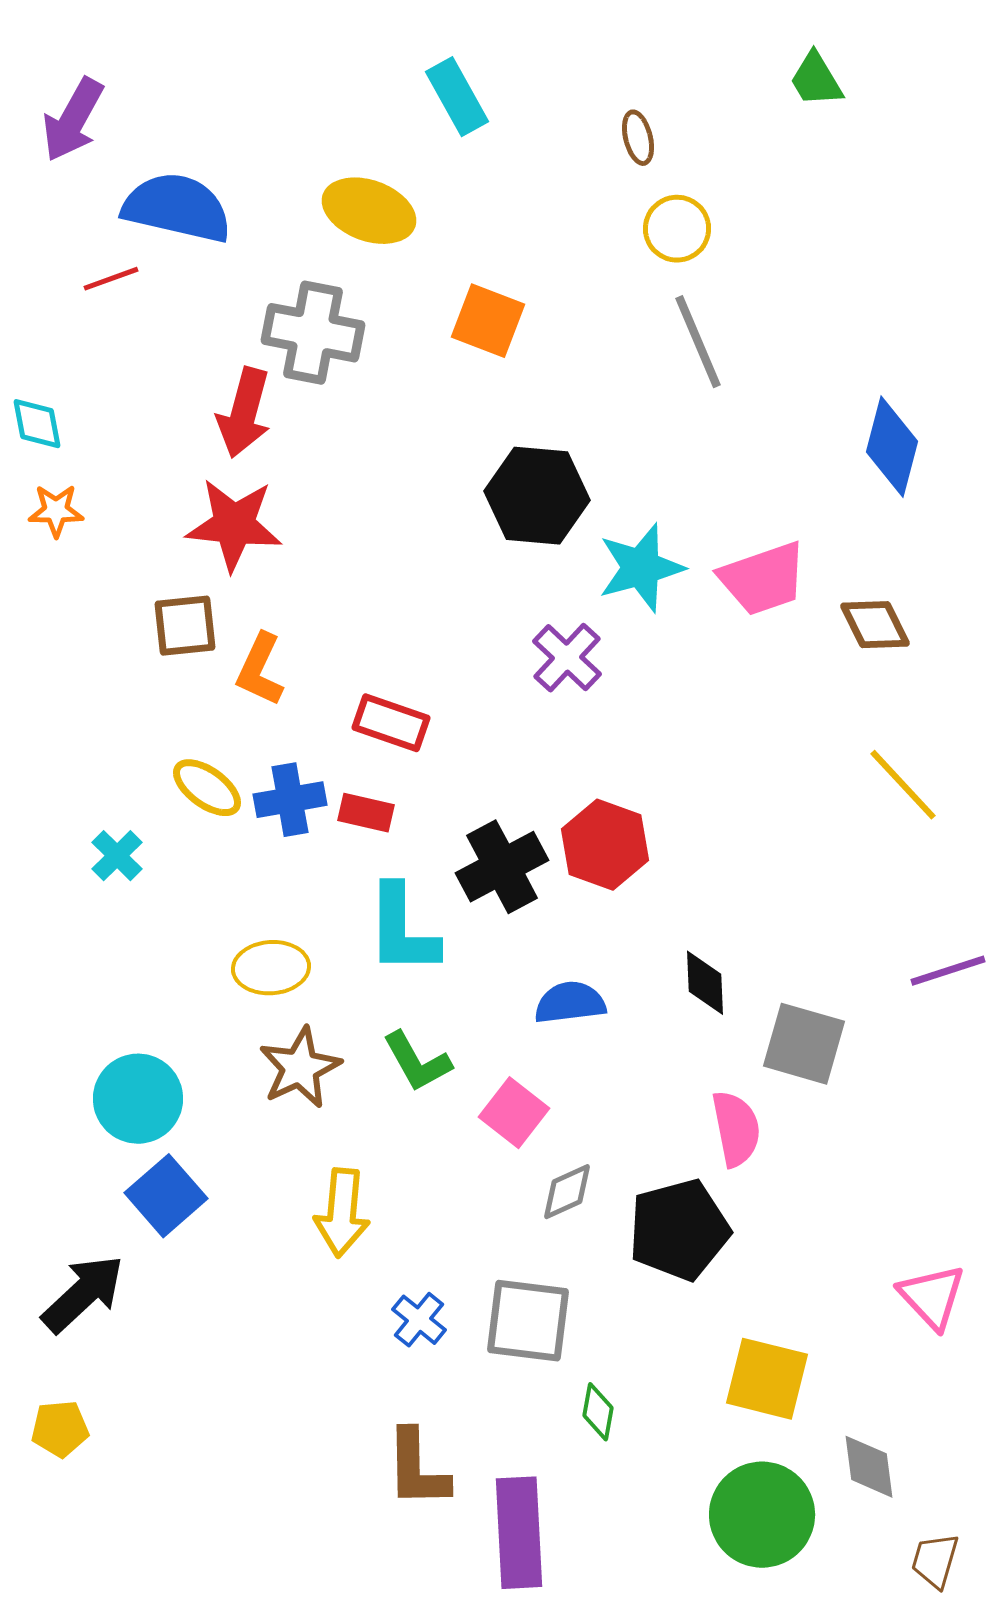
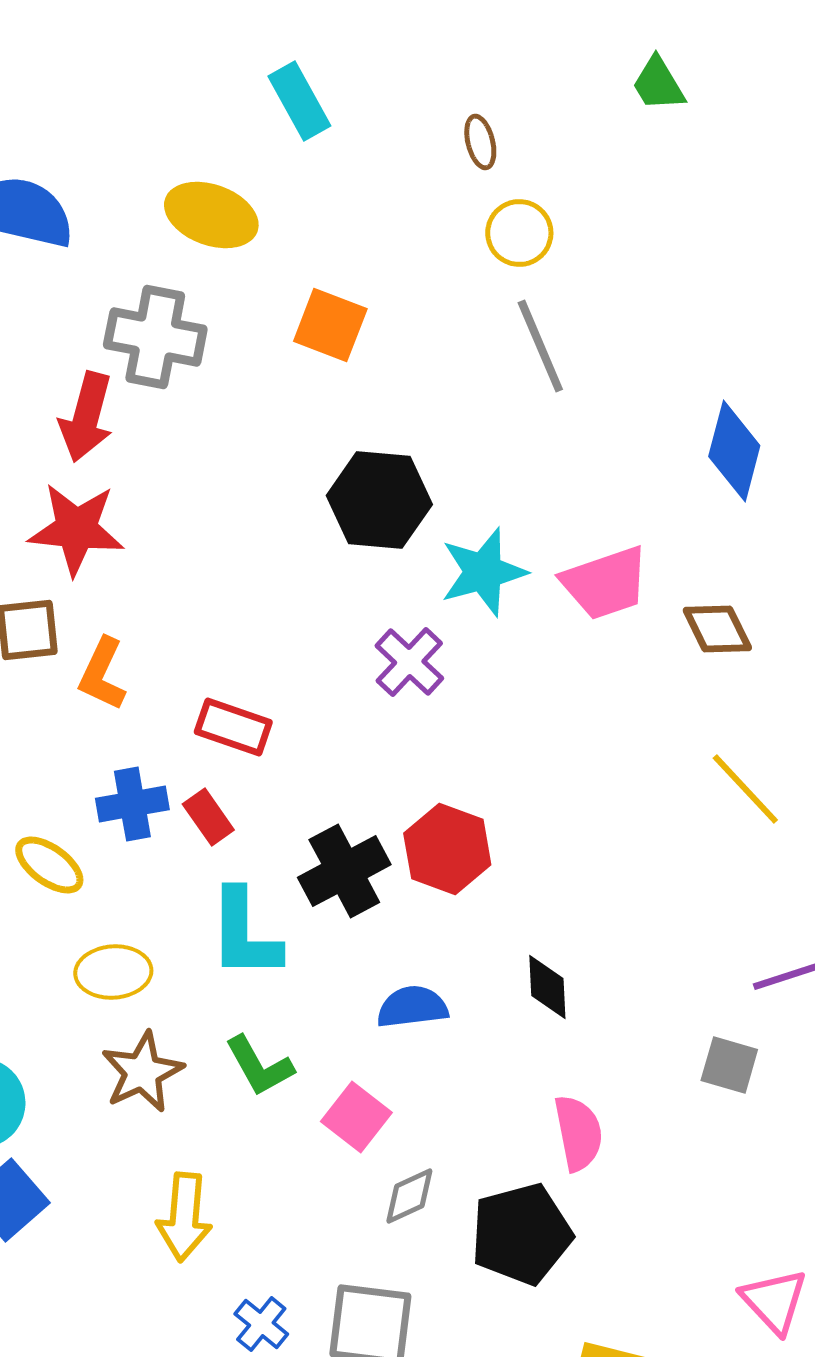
yellow ellipse: (207, 788) -> (49, 865), moved
red rectangle: (366, 813) -> (208, 817), turned 42
gray square: (804, 1044) -> (729, 1065), moved, size x0.7

